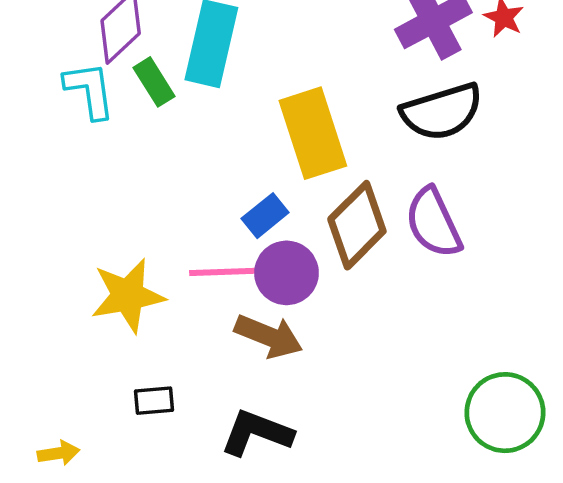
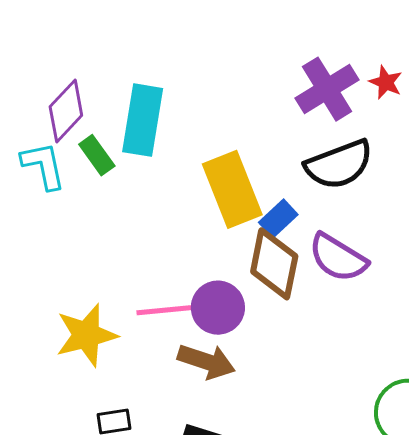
blue rectangle: (265, 216) -> (278, 219), moved
purple semicircle: (433, 223) -> (338, 258), turned -30
brown diamond: (357, 225) -> (274, 264), turned -30

